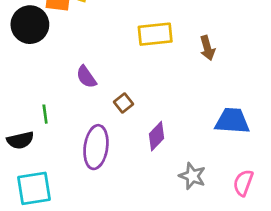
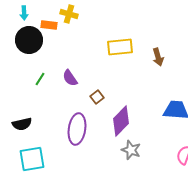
green line: (45, 114) -> (40, 79), moved, turned 40
purple diamond: (157, 136) -> (121, 121), size x1.4
gray star: (192, 176) -> (131, 150), moved

